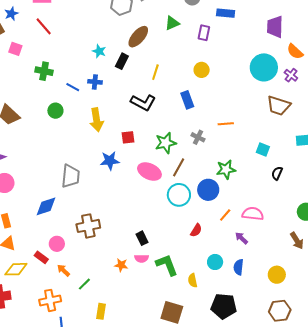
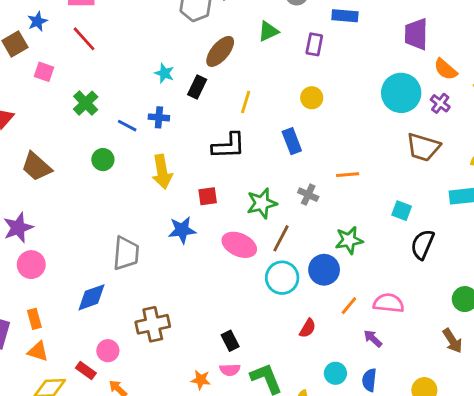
green cross: (44, 71) -> (86, 103), turned 36
black L-shape: (143, 102) -> (229, 146), turned -30
black semicircle: (277, 173) -> (422, 244), size x1.5

